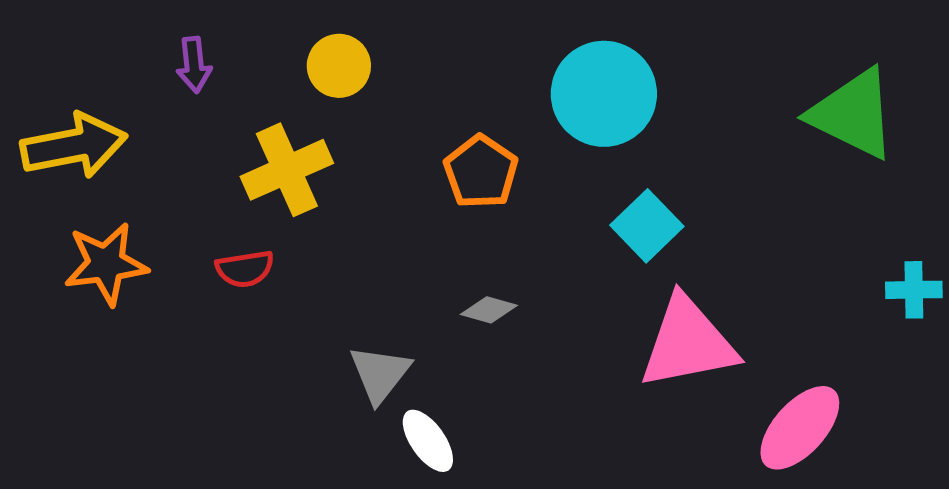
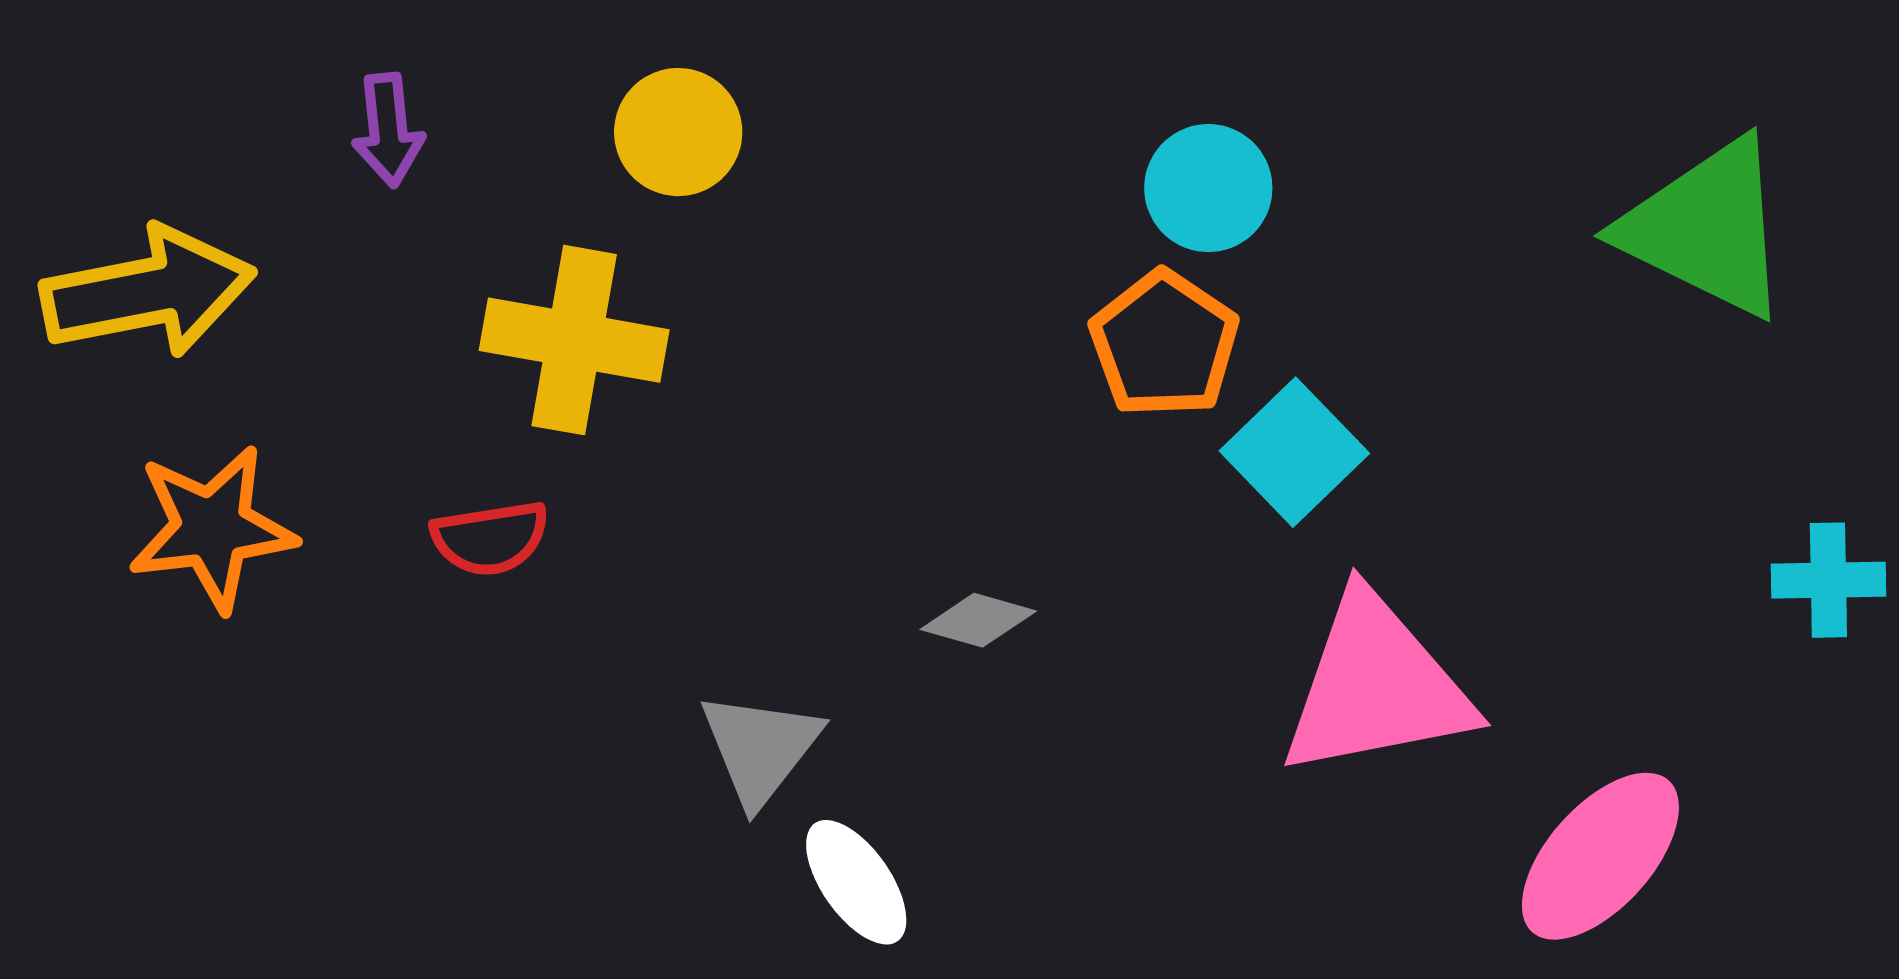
cyan circle: (604, 94) -> (1208, 188), size x0.6
yellow cross: (287, 170) -> (574, 340), turned 34
orange pentagon: (481, 172) -> (1164, 344), moved

